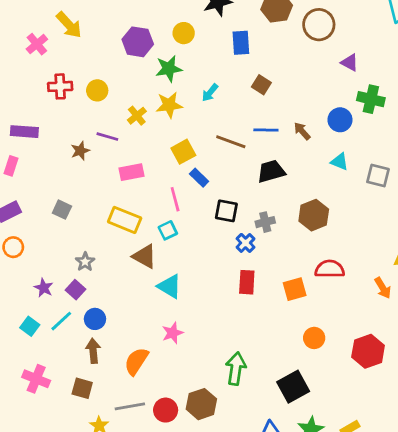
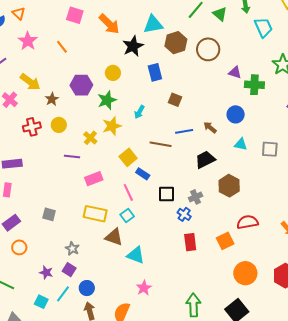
green cross: (371, 99) -> (254, 85), moved
brown star: (80, 151) -> (52, 99), moved
black trapezoid: (271, 171) -> (205, 160), moved
orange circle: (314, 338) -> (245, 273), size x1.5

